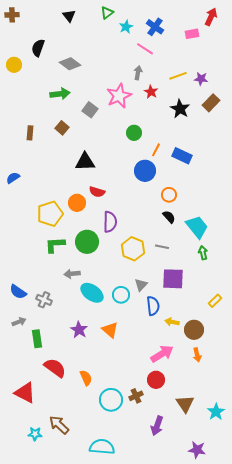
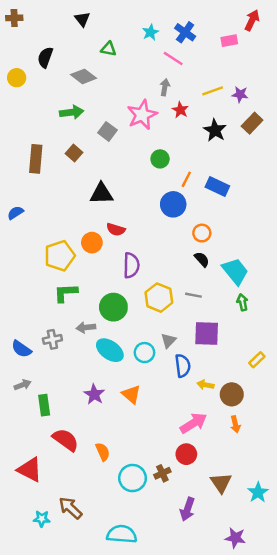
green triangle: (107, 13) -> (109, 49), moved, turned 48
brown rectangle: (30, 133) -> (36, 159), size x1.6
green circle: (87, 242) -> (113, 307), moved
gray cross: (44, 300) -> (52, 339), moved, turned -35

